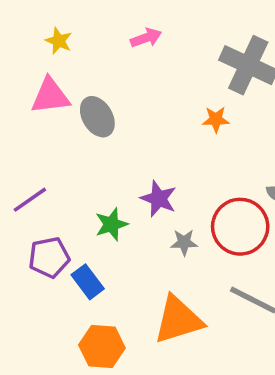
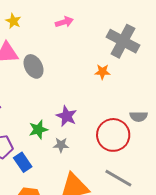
gray star: (184, 242) -> (61, 145), moved

